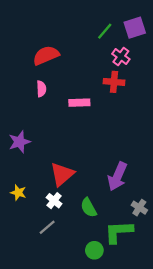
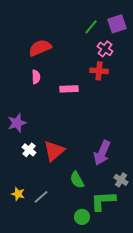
yellow star: (18, 193) -> (18, 194), moved
white cross: (54, 201) -> (29, 150), moved

